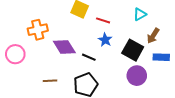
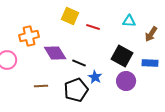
cyan triangle: (140, 14) -> (129, 21), turned 32
brown arrow: (153, 36) -> (151, 34), moved
blue star: (105, 40) -> (95, 77), moved

